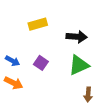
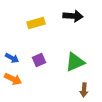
black arrow: (77, 37) -> (73, 16), moved
purple square: (41, 63) -> (39, 60), turned 32

